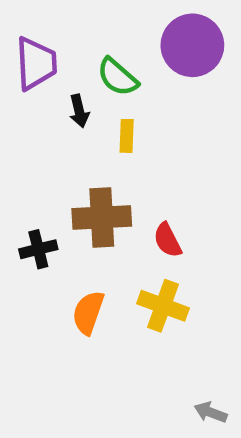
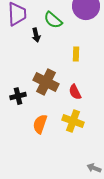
yellow rectangle: (127, 136) -> (76, 54), moved
brown cross: (102, 217) -> (46, 82), turned 30

